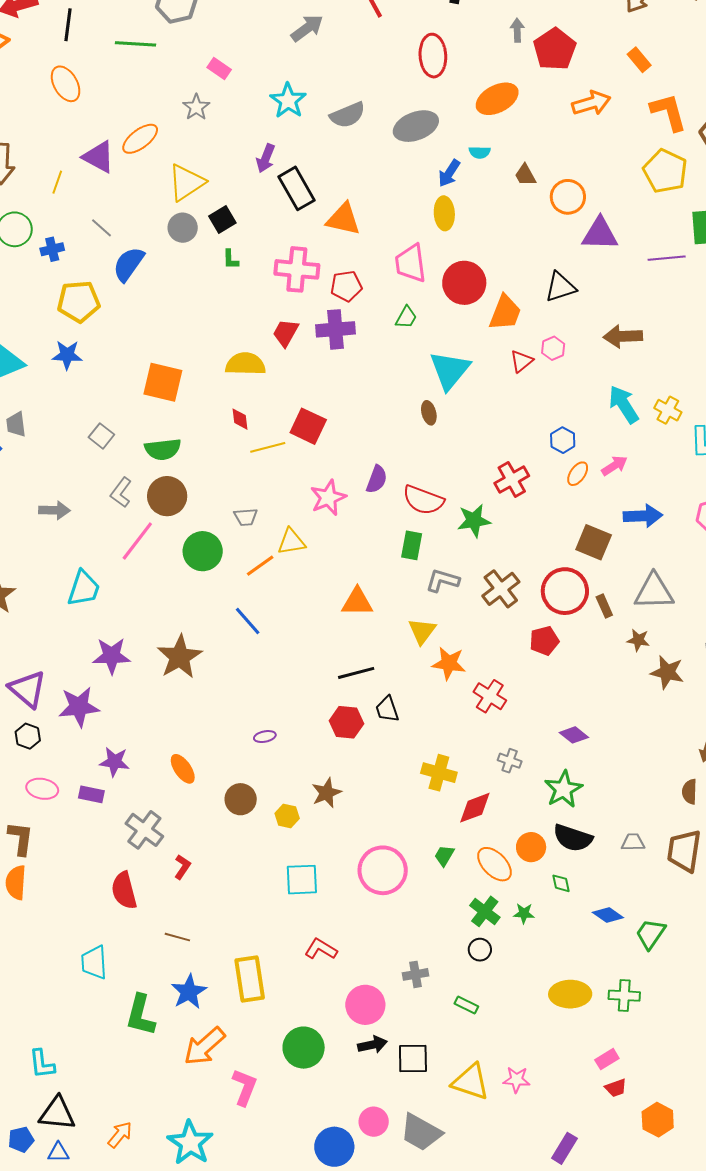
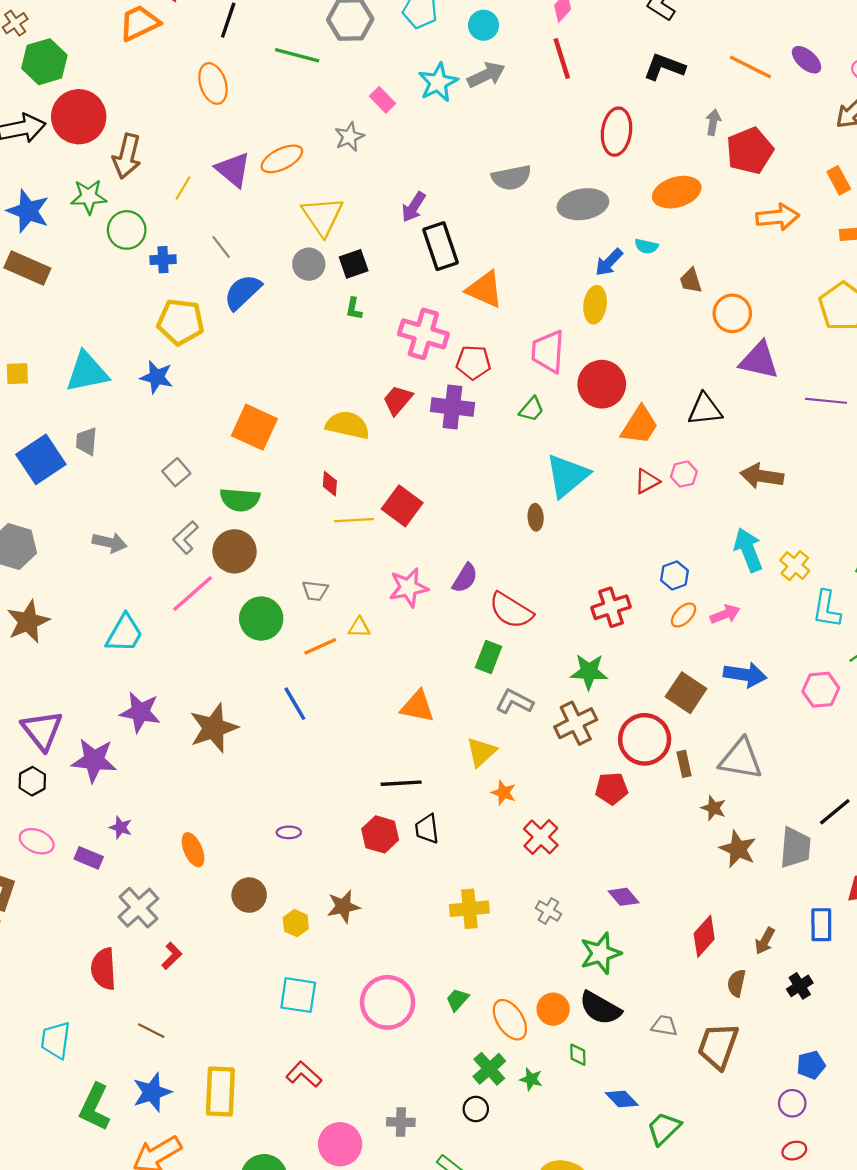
cyan star: (288, 101) -> (438, 82), moved
yellow triangle: (186, 182) -> (323, 216), turned -42
green star: (474, 521) -> (589, 672), moved
yellow triangle: (291, 542) -> (359, 627), size x0.7
orange star: (449, 663) -> (504, 793), size x0.7
purple star: (114, 762) -> (121, 827), size x0.7
yellow cross: (439, 773) -> (469, 909), turned -32
red diamond: (475, 808) -> (704, 936), moved, turned -39

